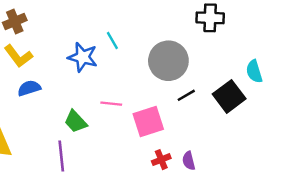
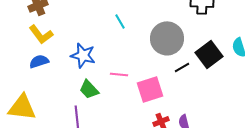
blue star: (83, 57) -> (83, 55), moved
blue semicircle: (29, 88) -> (39, 61), moved
black square: (229, 96) -> (209, 54), moved

